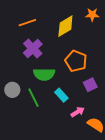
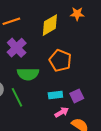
purple square: (90, 85) -> (77, 96), moved
cyan rectangle: (61, 95) -> (55, 95), moved, turned -56

